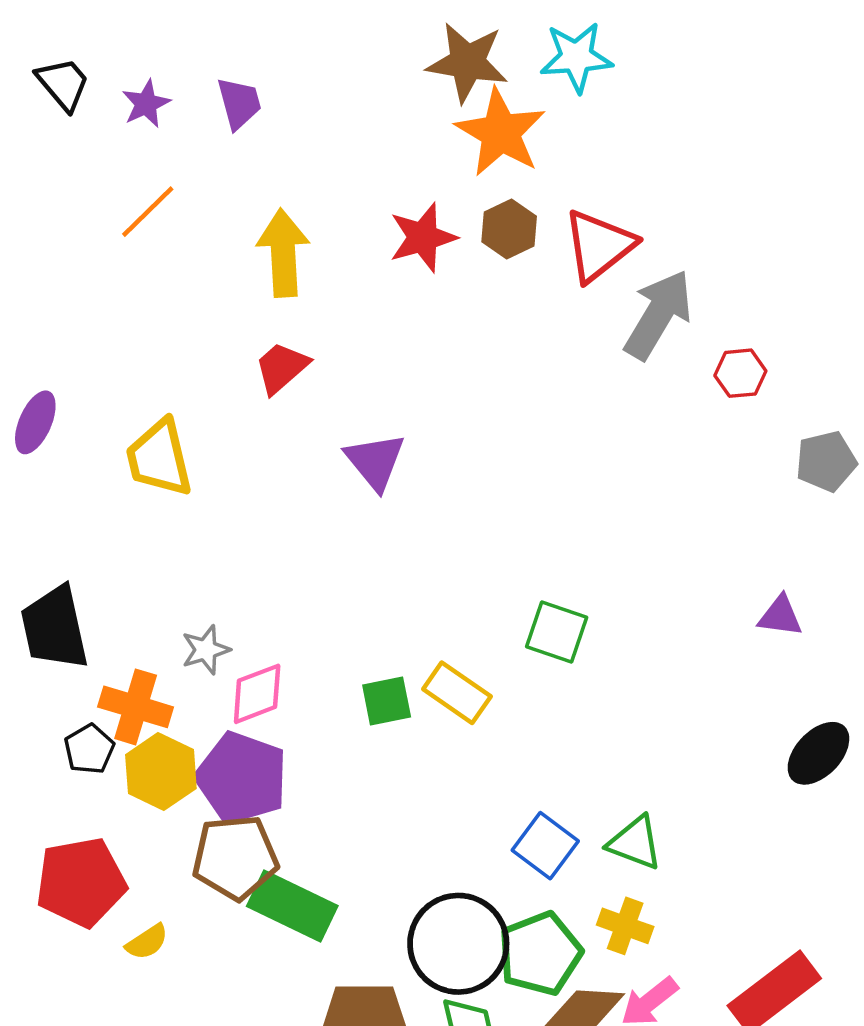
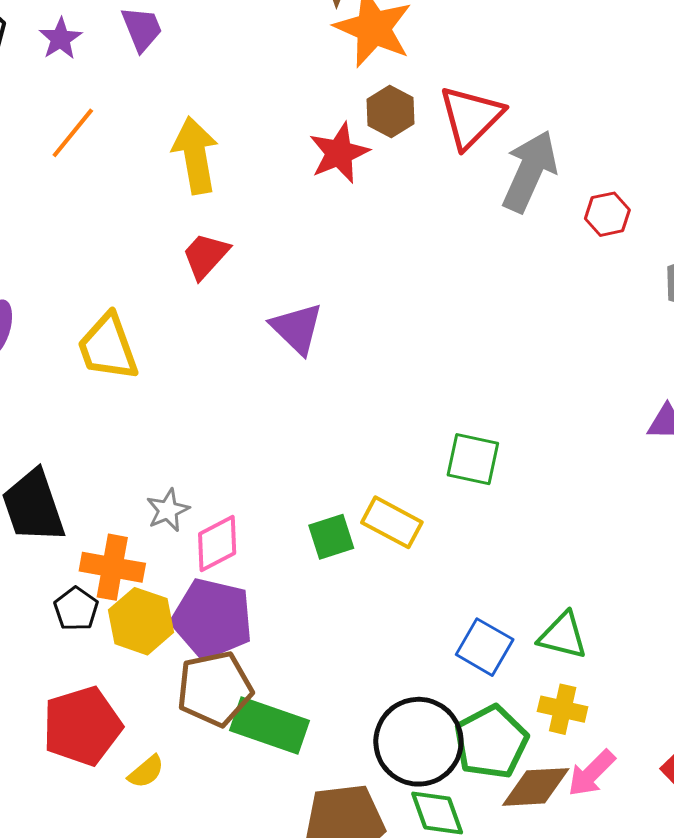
red star: (423, 237) -> (339, 153), moved

